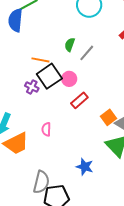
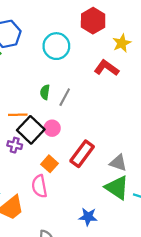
red rectangle: (79, 100) -> (82, 154), moved, size x1.4
orange square: (108, 117) -> (50, 164), moved
pink semicircle: (46, 129) -> (39, 186), size x1.5

